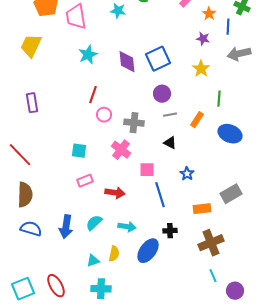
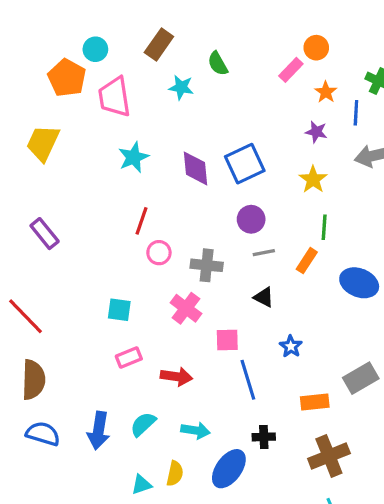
green line: (219, 99) -> (324, 227), moved
purple rectangle: (32, 103) -> (45, 234), turned -30

